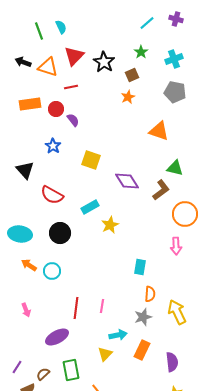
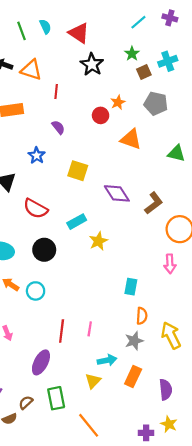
red triangle: (74, 56) -> (79, 33), moved, turned -40
brown square: (132, 75) -> (144, 72), moved
red line: (71, 87) -> (56, 92), turned -72
gray pentagon: (175, 92) -> (156, 103), moved
red circle: (56, 109) -> (101, 115), moved
orange triangle: (159, 131) -> (131, 139), moved
green triangle: (175, 168) -> (176, 153), moved
purple ellipse: (57, 337) -> (41, 362), turned -35

